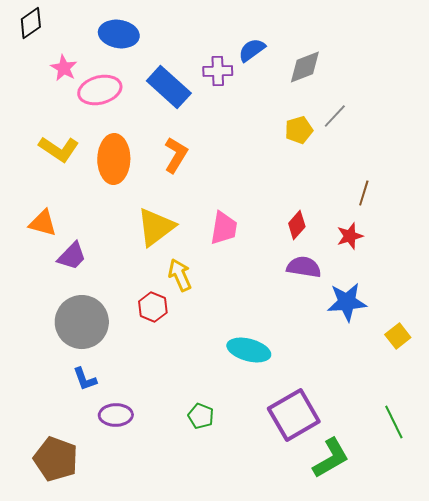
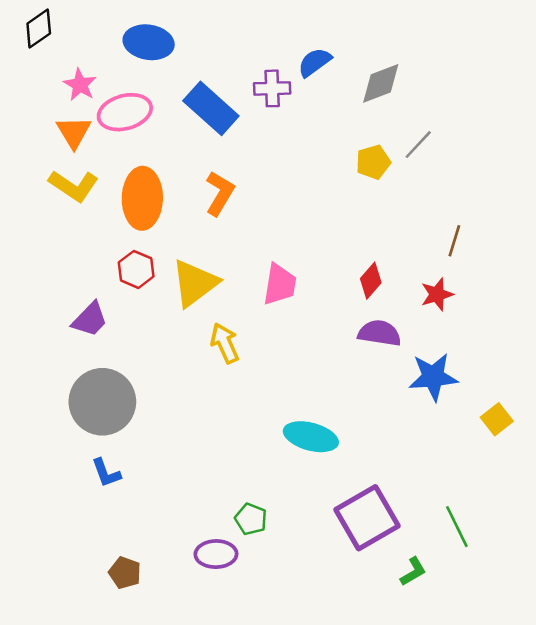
orange triangle: (43, 223) -> (74, 132), moved, turned 44
red hexagon: (153, 307) -> (136, 269), moved
purple ellipse: (116, 415) -> (216, 554), moved
green line: (394, 422) -> (457, 527), moved
green L-shape: (331, 458) -> (413, 572), size x0.6
brown pentagon: (56, 459) -> (125, 573), moved, size x0.6

